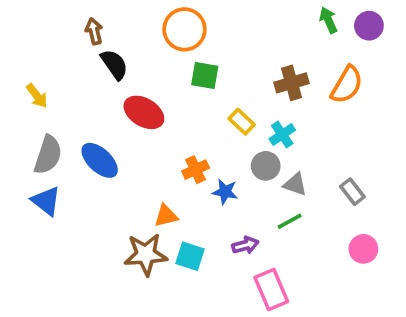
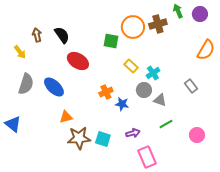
orange circle: (184, 29) -> (133, 27), moved
brown arrow: (94, 31) -> (37, 35), moved
brown cross: (291, 83) -> (158, 24), moved
orange semicircle: (347, 85) -> (206, 50), moved
gray rectangle: (352, 192) -> (191, 86), moved
blue triangle: (46, 201) -> (13, 124), moved
orange triangle: (166, 216) -> (66, 117), moved
green line: (290, 221) -> (166, 124), moved

